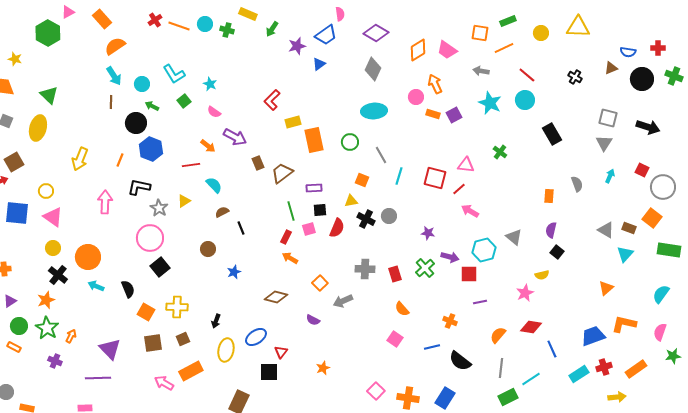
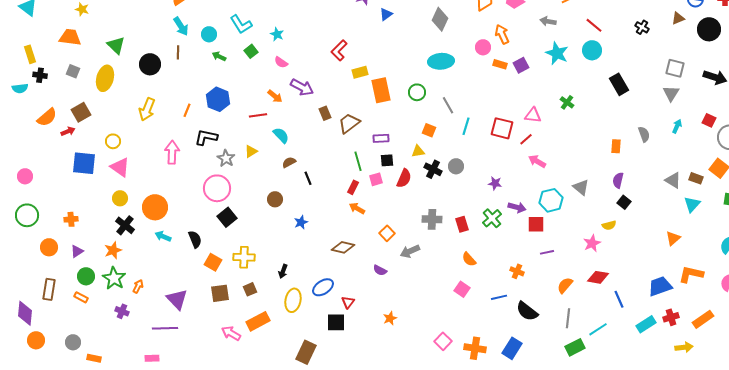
black circle: (136, 123) -> (150, 64), moved

